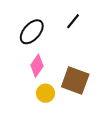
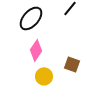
brown square: (75, 80) -> (72, 64), size x0.6

